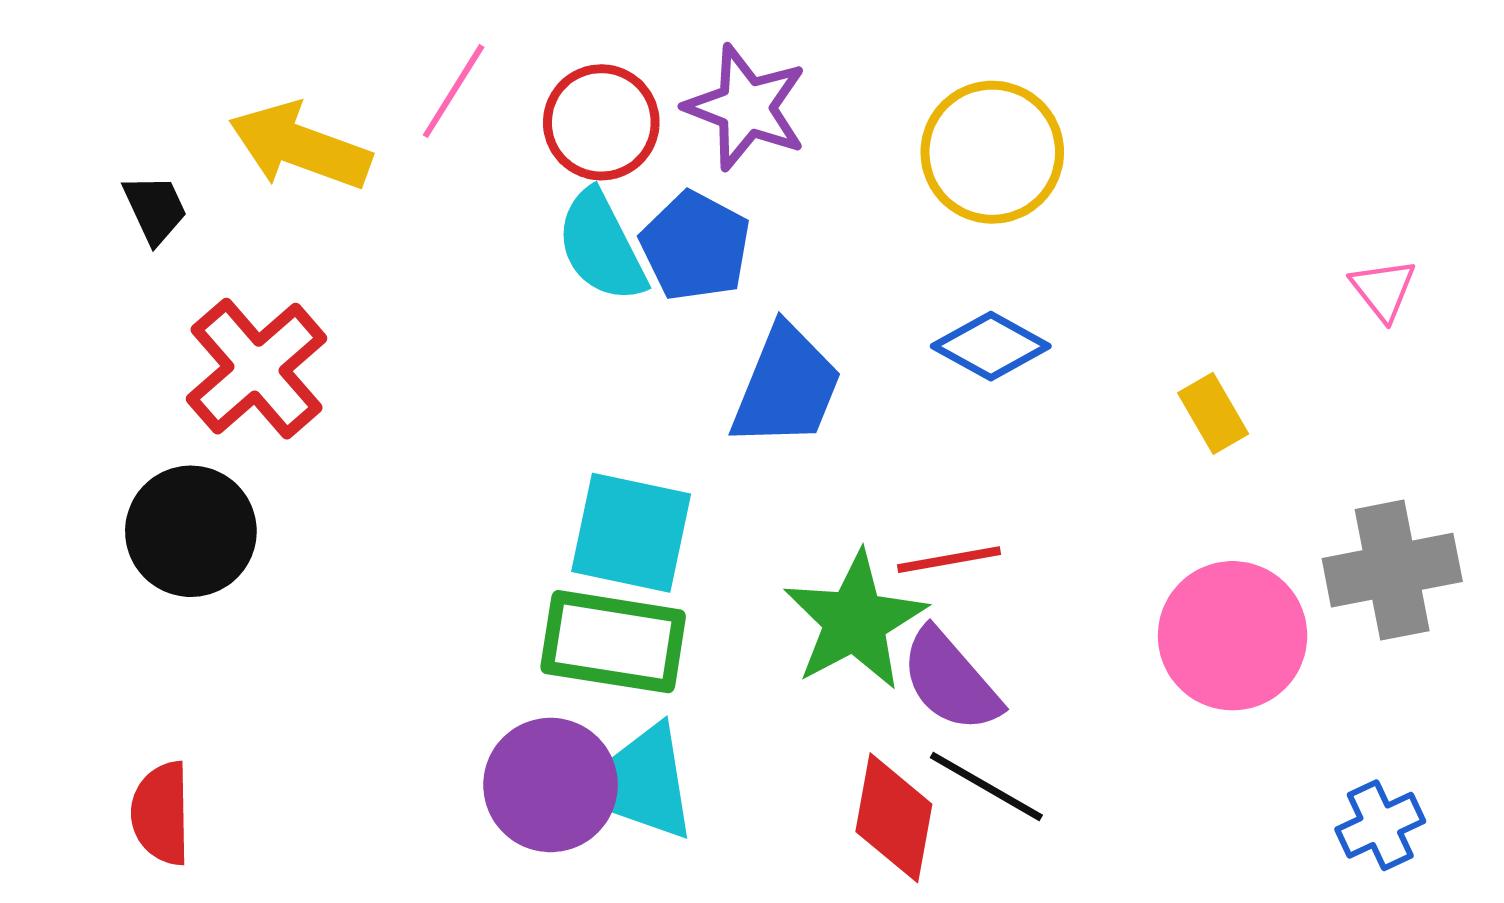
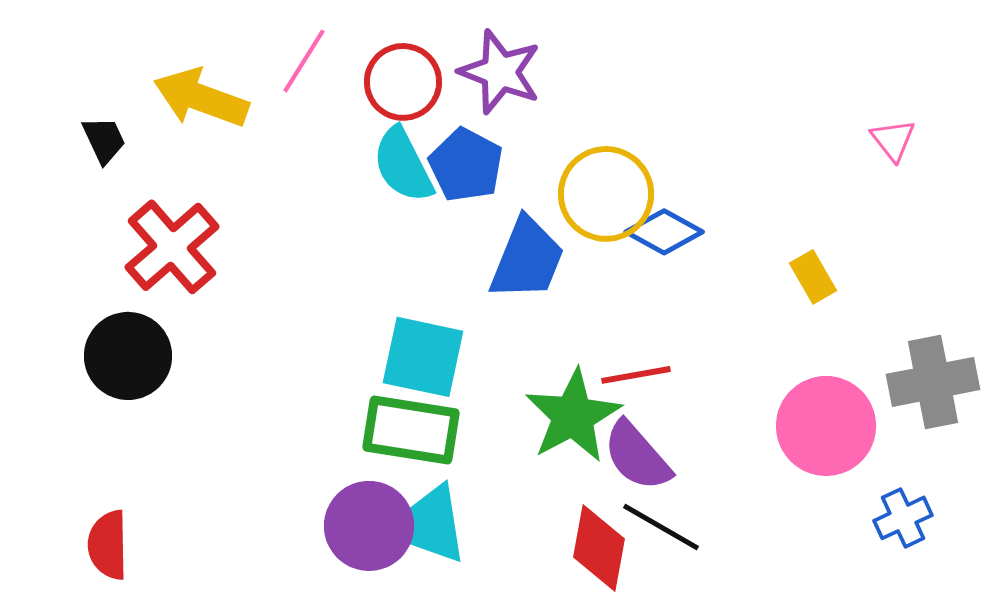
yellow circle: (992, 152) -> (606, 194), moved
pink triangle: (1383, 290) -> (893, 140), moved
blue cross: (1380, 825) -> (903, 518), moved

